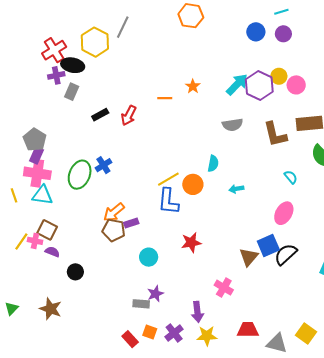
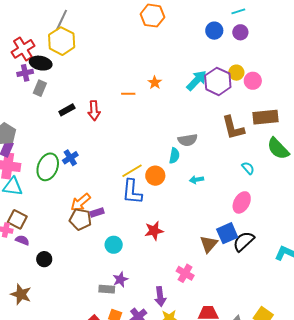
gray line: (123, 27) -> (62, 20), moved
red arrow: (129, 115) -> (94, 111), turned -30
gray semicircle: (232, 125) -> (188, 140), moved

